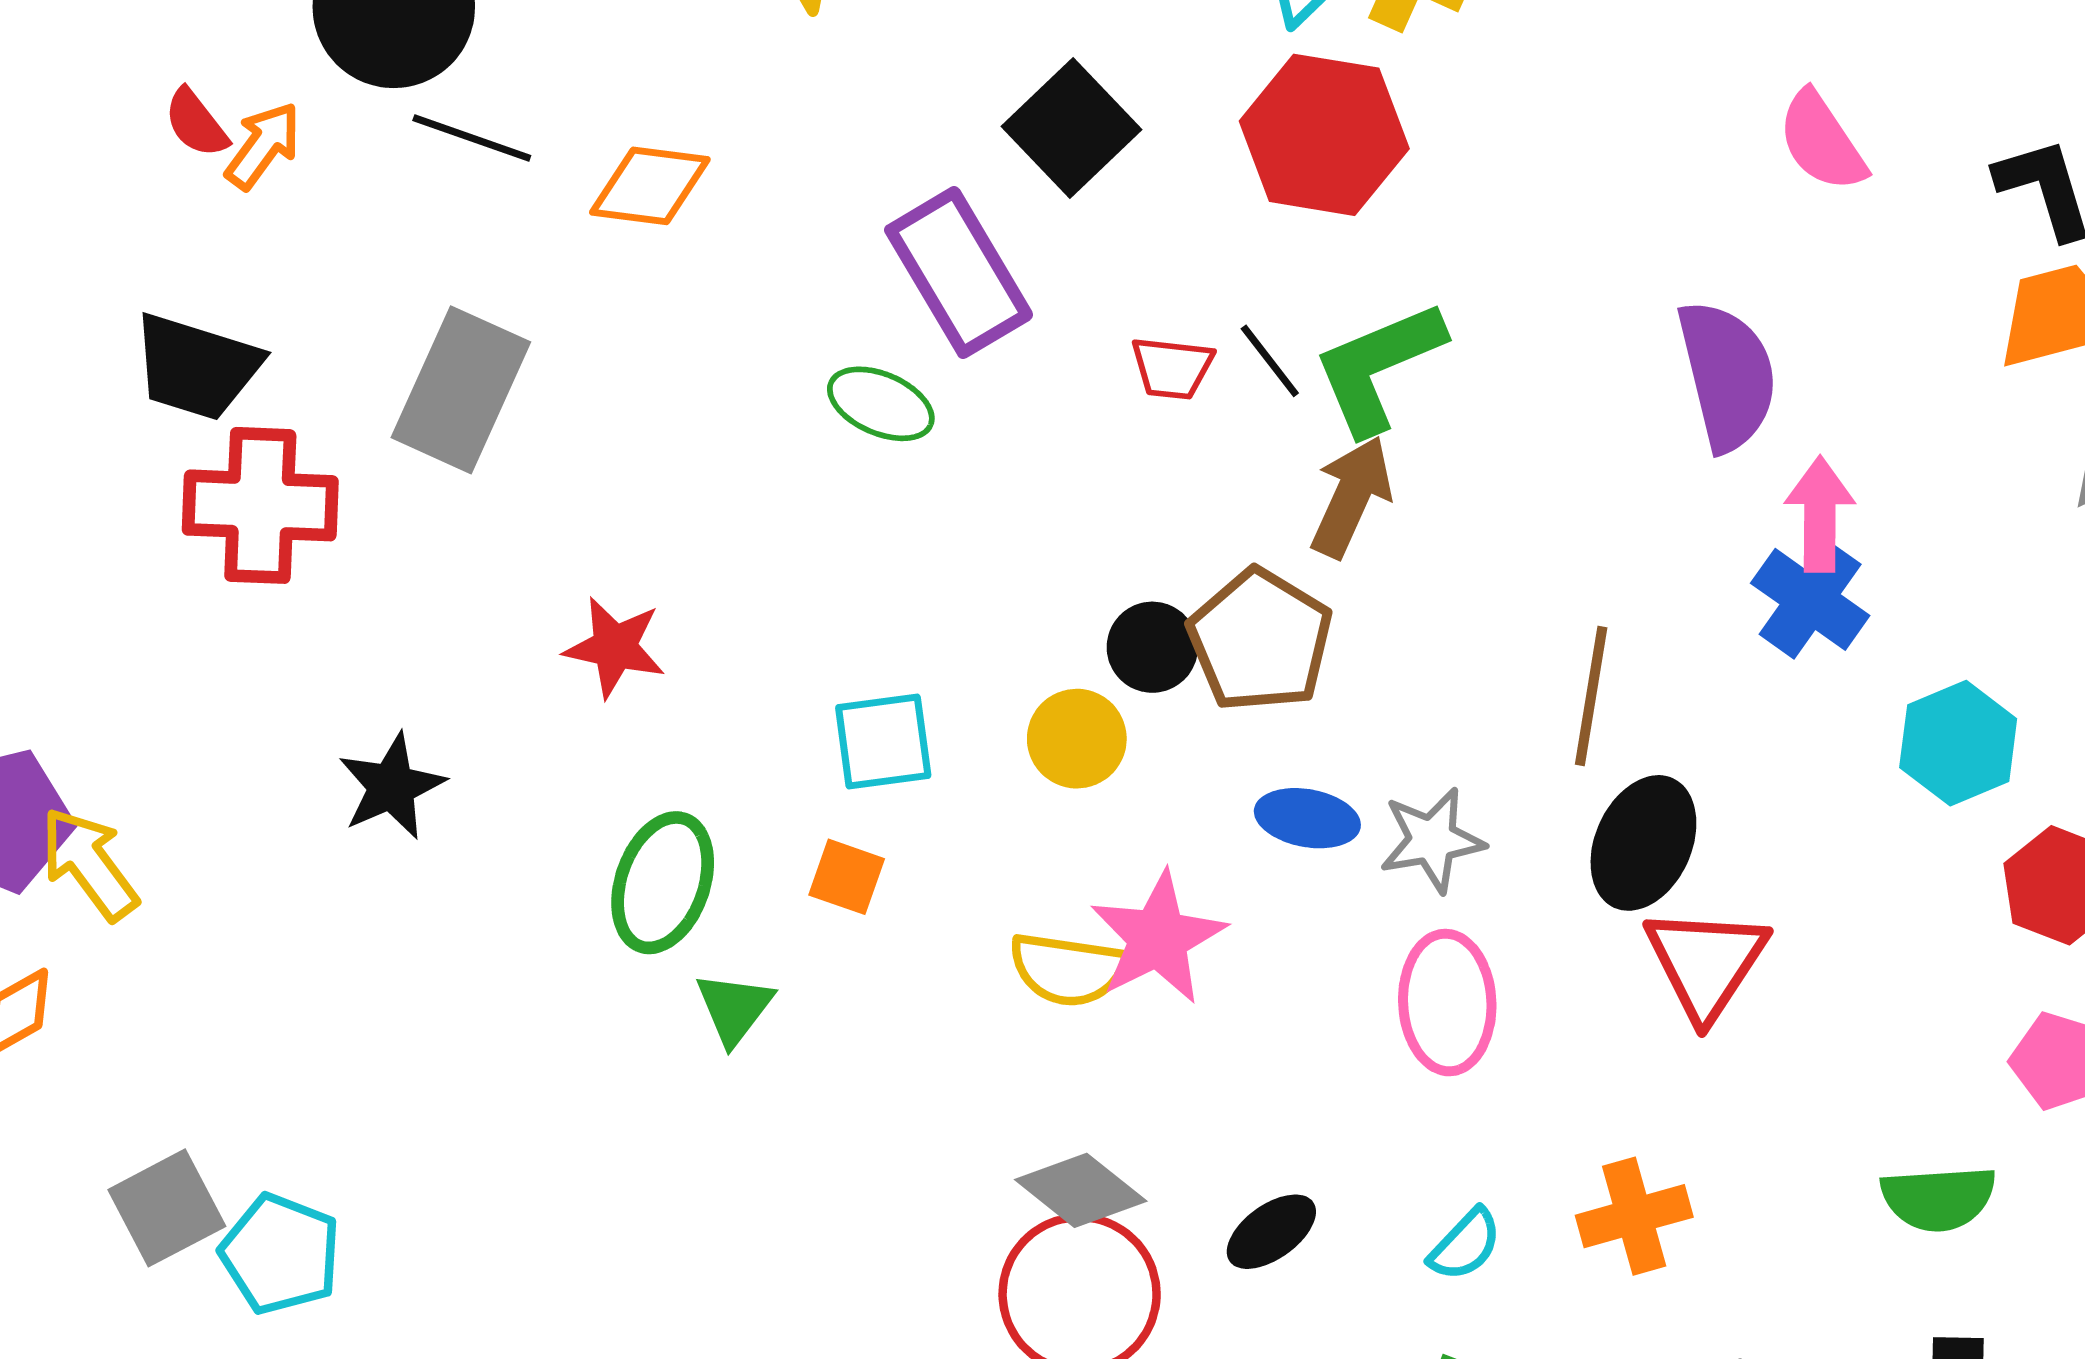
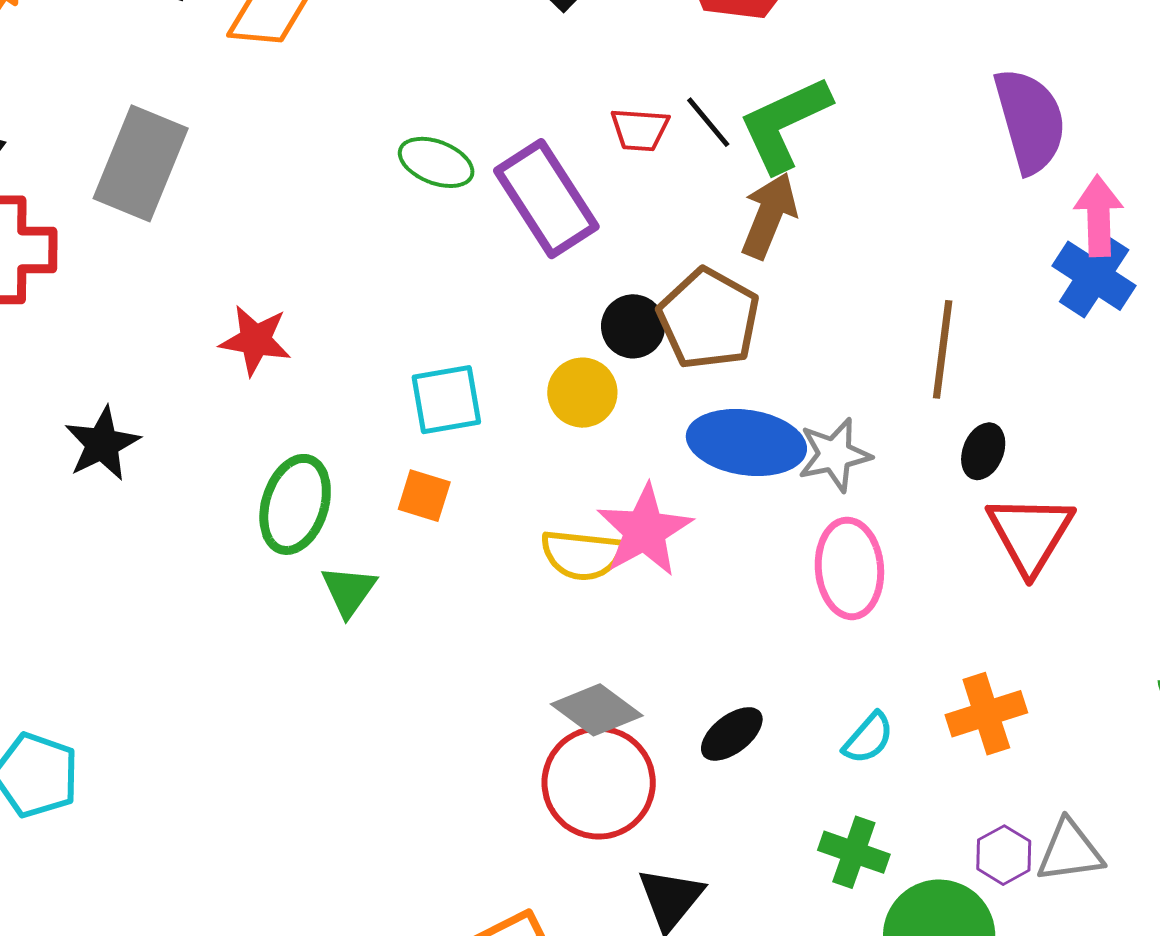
purple rectangle: (959, 272) -> (546, 199), moved
blue ellipse: (1307, 818) -> (746, 443), size x1.6
black ellipse: (1643, 843) -> (983, 451), size x0.6

